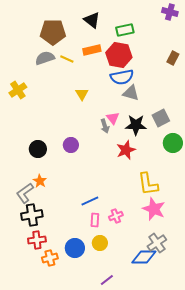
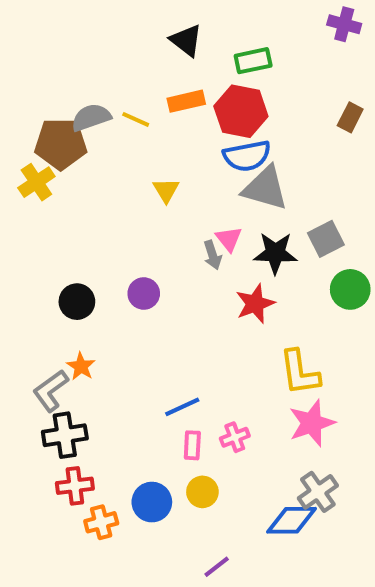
brown pentagon: (53, 32) -> (61, 144), moved
gray triangle: (131, 93) -> (265, 188), size x1.4
pink star: (154, 209) -> (312, 423), turned 30

